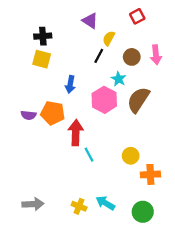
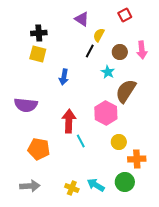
pink hexagon: (104, 100) -> (106, 113), moved
orange pentagon: (53, 113) -> (39, 149), moved
purple semicircle: (29, 115) -> (26, 105), size x1.6
green circle: (143, 212) -> (125, 182), moved

